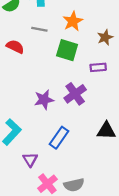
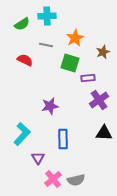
purple rectangle: (98, 67) -> (88, 78), moved
purple cross: (75, 94) -> (99, 100), moved
blue rectangle: (59, 138) -> (63, 139), turned -36

